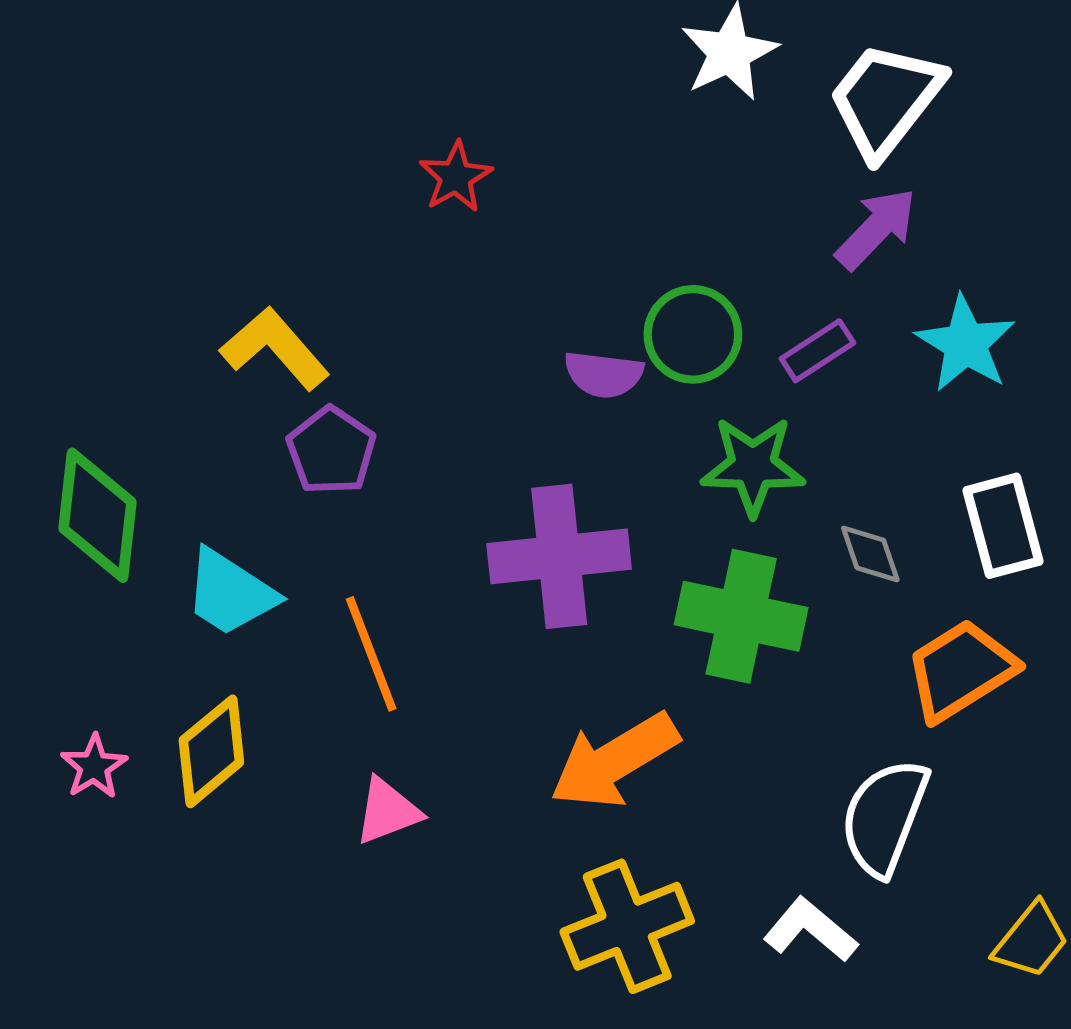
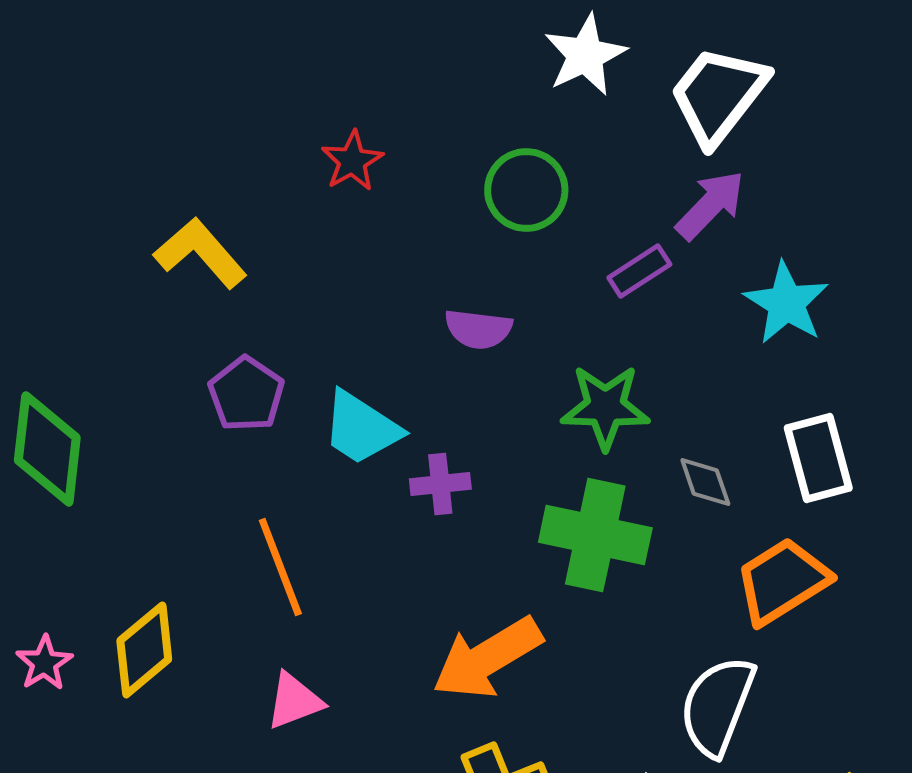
green circle: (693, 334) -> (526, 190), moved
yellow L-shape: (275, 348) -> (200, 253), moved
purple rectangle: (817, 351) -> (639, 271), moved
purple cross: (559, 556) -> (440, 484), size x0.5
cyan trapezoid: (230, 593) -> (361, 428), moved

